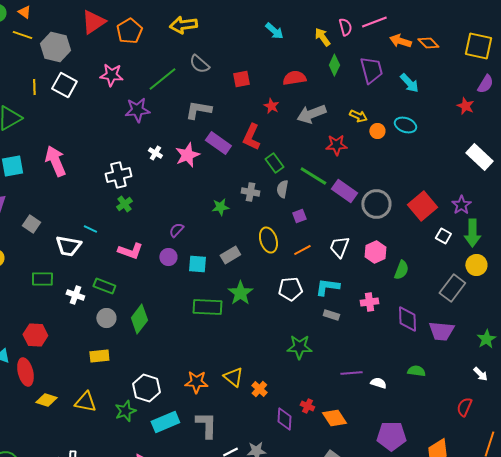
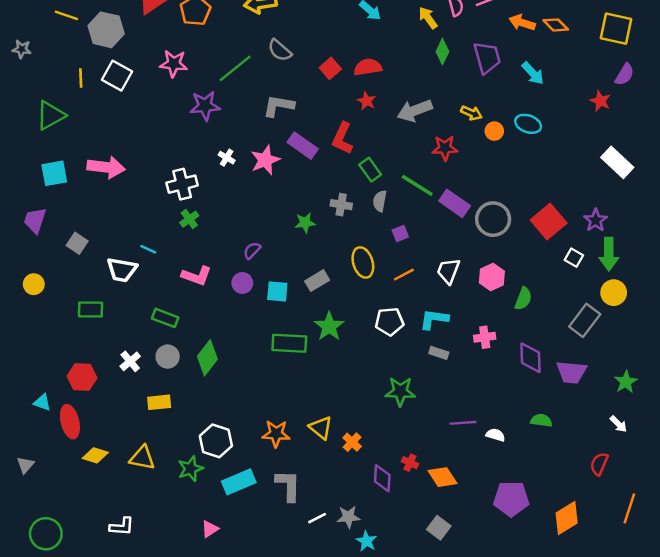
red semicircle: (294, 78) -> (368, 67), moved
red square: (241, 79) -> (330, 68), turned -30
pink arrow: (55, 161) -> (106, 167), turned 120
white cross: (75, 295) -> (130, 361), moved, turned 30

